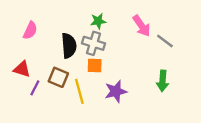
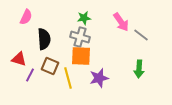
pink semicircle: (30, 30) -> (26, 17), moved
black semicircle: (69, 46) -> (44, 39), moved
orange square: (95, 66) -> (81, 56), size x1.5

